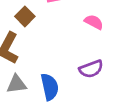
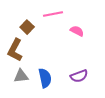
purple semicircle: (91, 69) -> (79, 76), moved

